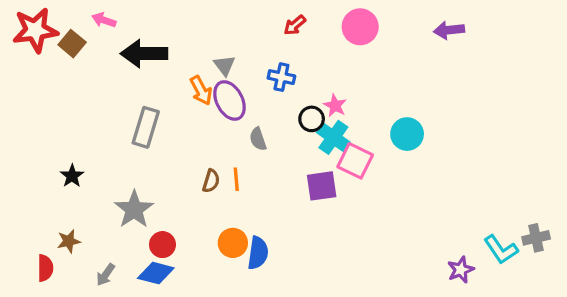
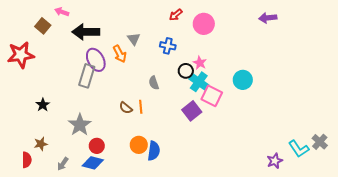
pink circle: (360, 27) -> (204, 24), moved
red star: (35, 30) -> (21, 55), moved
purple ellipse: (229, 101) -> (96, 60), moved
brown semicircle: (211, 181) -> (126, 108), turned 112
purple square: (322, 186) -> (192, 111), turned -30
gray cross: (536, 238) -> (320, 142), turned -35

